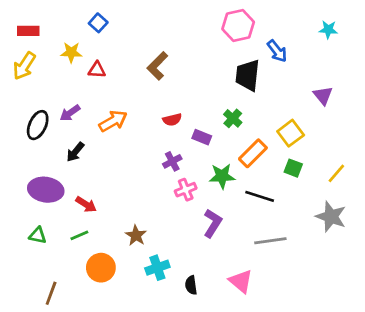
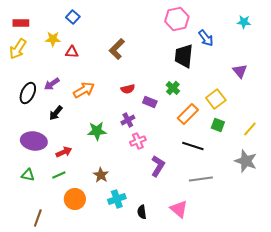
green star: (222, 176) -> (97, 131), moved
red arrow: (86, 204) -> (64, 152), turned -56

